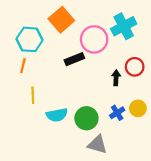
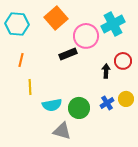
cyan hexagon: (30, 39) -> (17, 24), moved
gray triangle: (97, 145) -> (62, 131), moved

